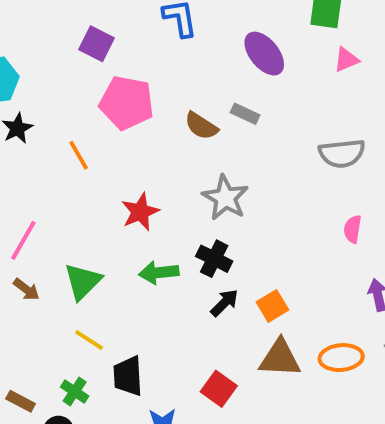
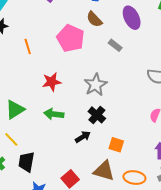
pink pentagon: (127, 103) -> (71, 38), moved
brown semicircle: (201, 126) -> (94, 19), moved
black cross: (214, 259) -> (97, 115), moved
orange square: (272, 306) -> (116, 145), moved, turned 35

